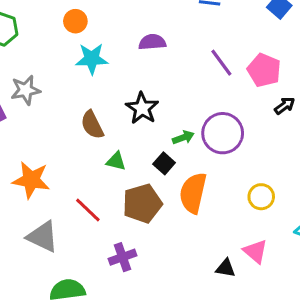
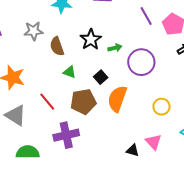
gray star: (26, 90) -> (33, 31), moved
green arrow: (183, 137) -> (115, 48), moved
purple cross: (123, 257) -> (66, 135), size x1.4

